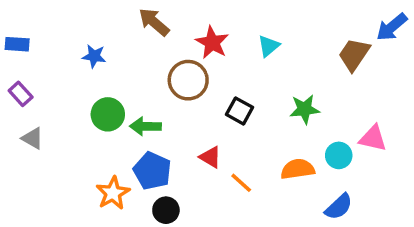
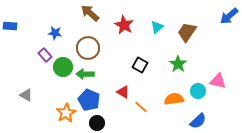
brown trapezoid: (354, 54) -> (187, 32), moved
brown circle: (188, 80) -> (88, 48), moved
purple rectangle: (21, 94) -> (45, 55), moved
green star: (305, 109) -> (178, 64), turned -30
gray triangle: (33, 138) -> (26, 95), moved

